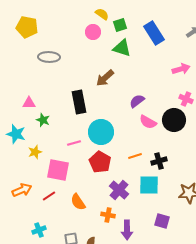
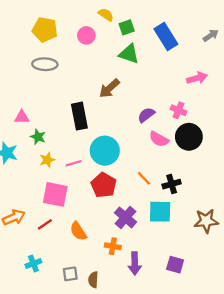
yellow pentagon: (27, 27) -> (45, 30), moved
pink circle: (93, 32) -> (86, 35), moved
pink cross: (186, 99) -> (179, 110), moved
yellow star: (35, 152) -> (47, 160), moved
orange line: (135, 156) -> (144, 178), turned 64
purple square: (162, 221) -> (175, 265), moved

